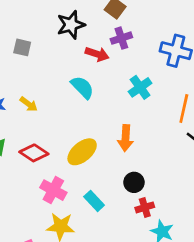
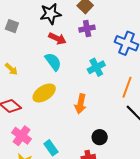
red arrow: (97, 54) -> (57, 39), moved
yellow ellipse: (82, 152) -> (44, 93), moved
black circle: (134, 182) -> (100, 137), moved

